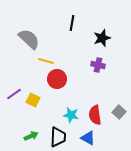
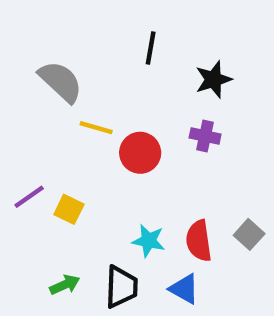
red circle: (57, 79) -> (140, 153), moved

